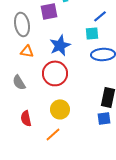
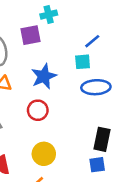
red circle: (55, 73) -> (38, 110), size x0.7

